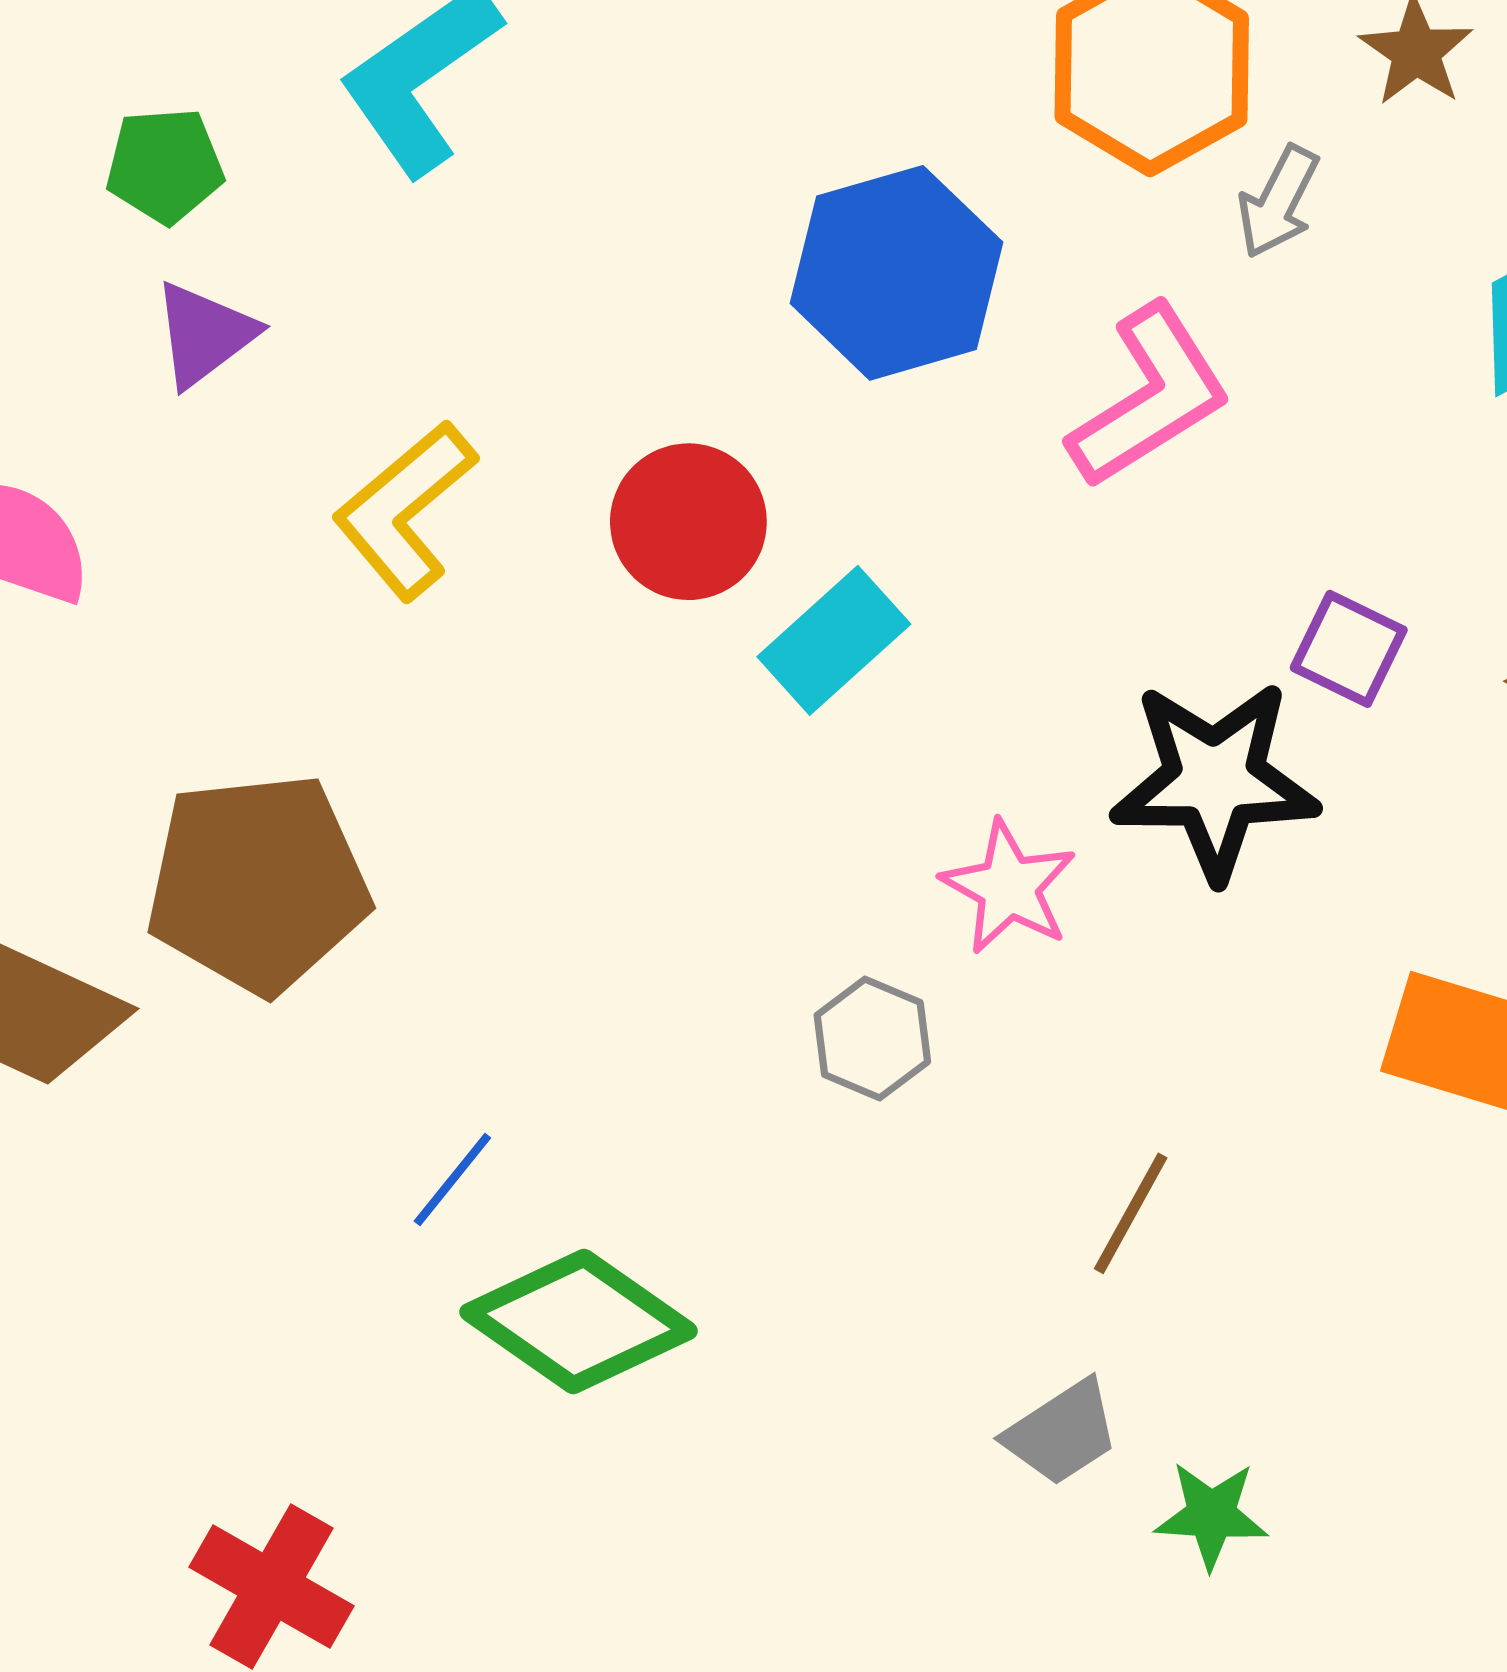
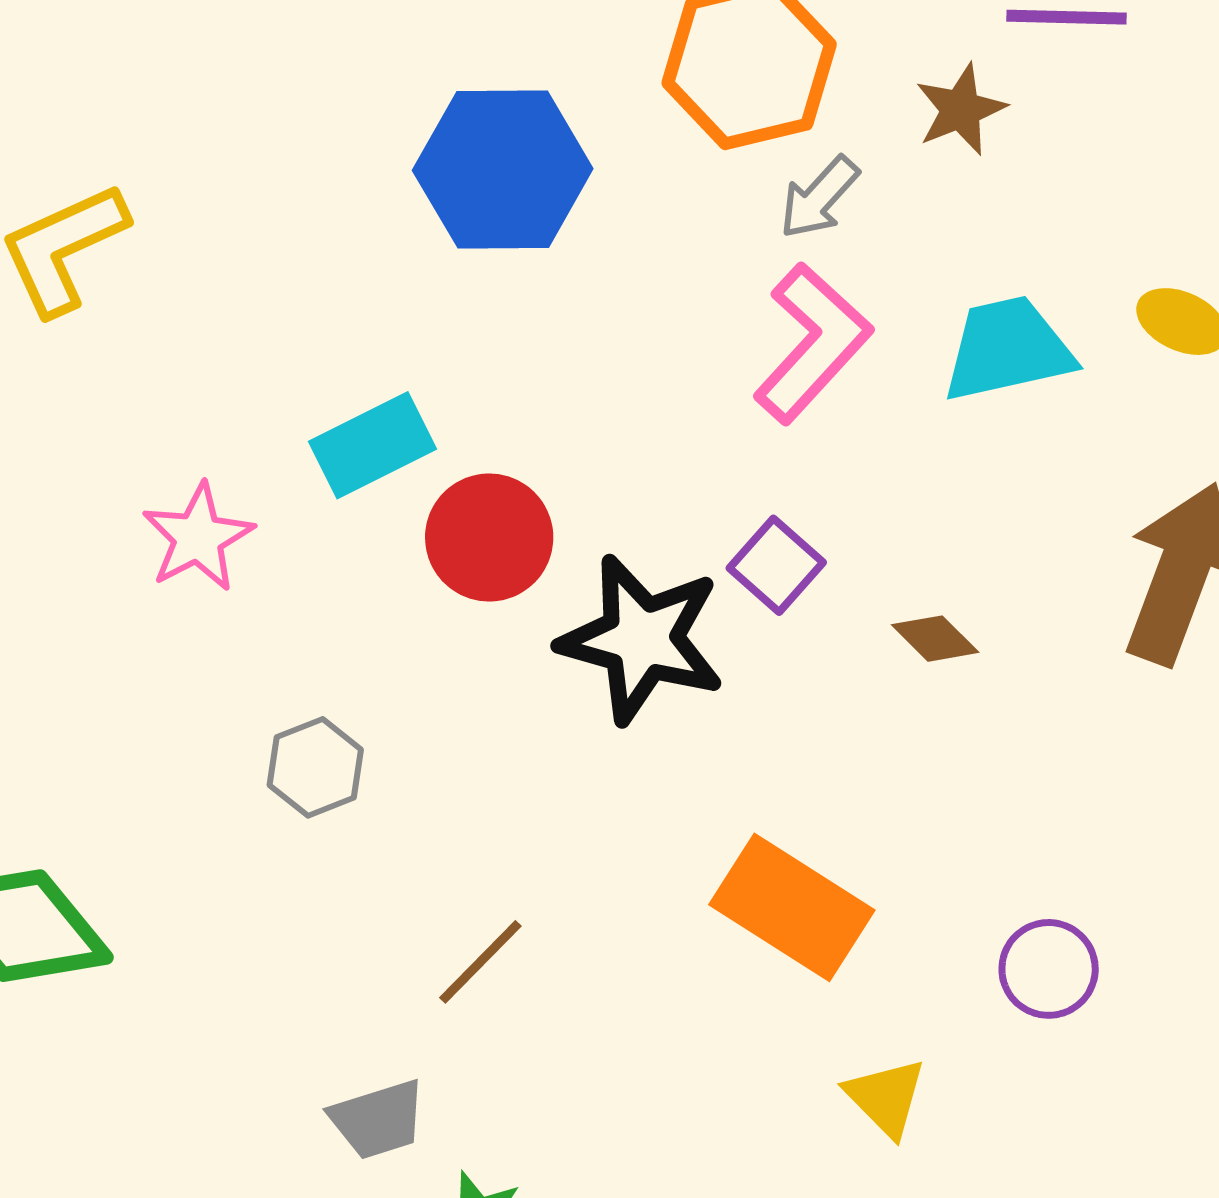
pink L-shape: (1150, 396) -> (812, 343), moved, turned -31
red circle: (688, 522) -> (489, 538), moved
pink star: (1009, 887) -> (198, 537), moved

